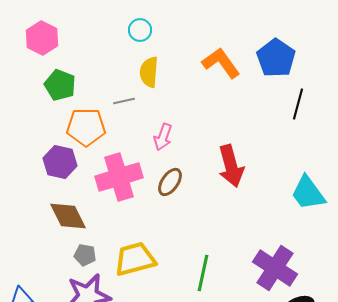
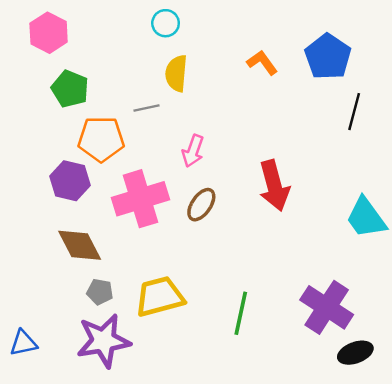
orange L-shape: (221, 63) -> (262, 63), size x0.7

